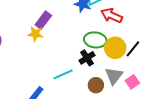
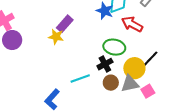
yellow circle: (115, 48) -> (134, 68), moved
gray triangle: (114, 76) -> (130, 84), turned 36
brown circle: (96, 85) -> (111, 83), moved

